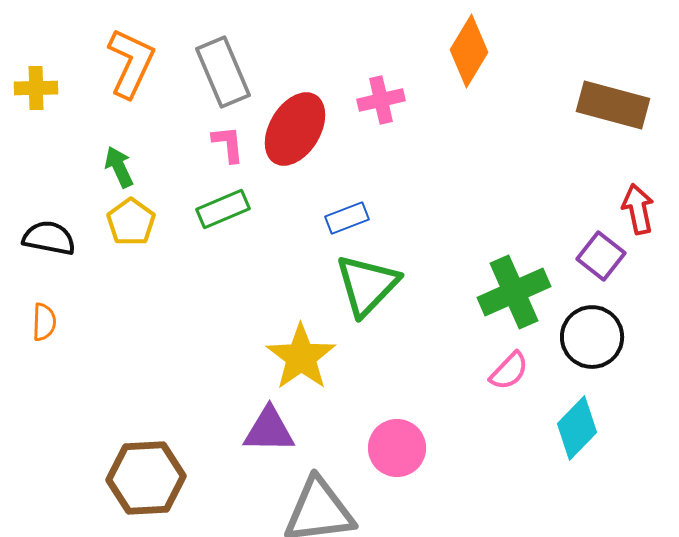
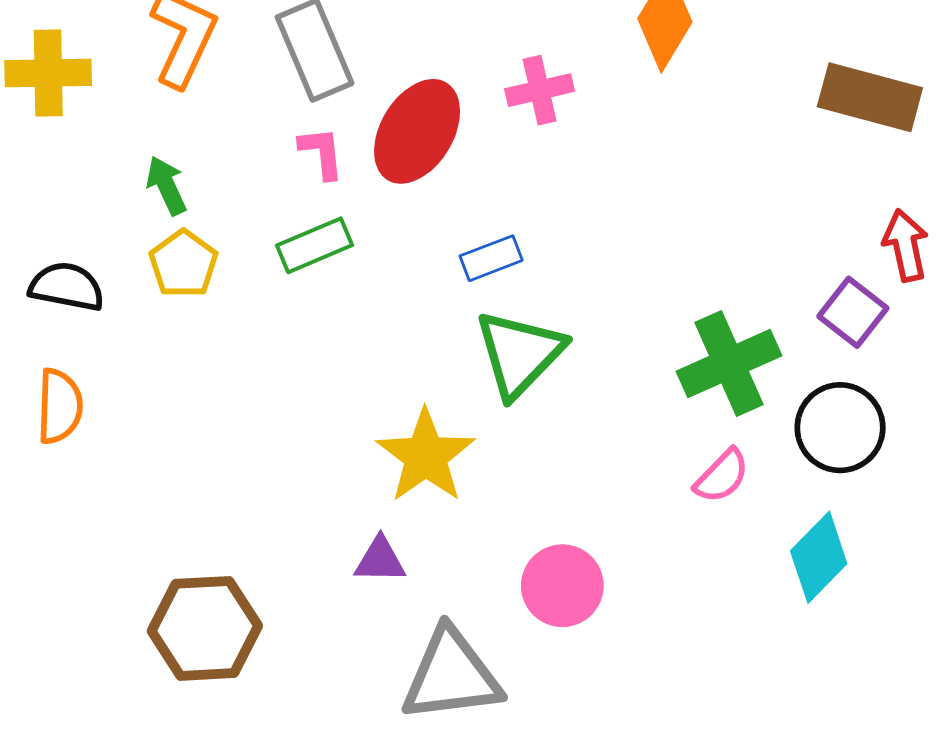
yellow cross: (36, 88) -> (48, 73), size x1.4
orange semicircle: (44, 322) -> (60, 406), size x1.4
purple triangle: (269, 430) -> (380, 560), size x0.7

